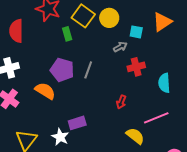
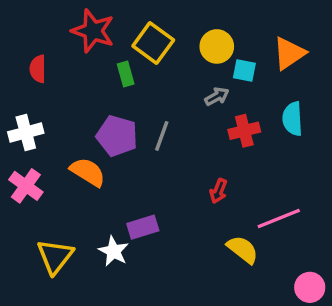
yellow circle: (109, 18) -> (217, 46), moved
red semicircle: (16, 31) -> (38, 69), size x0.7
cyan semicircle: (164, 83) -> (293, 119), moved

